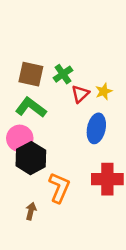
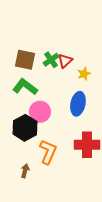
red triangle: (80, 94) -> (65, 61), moved
pink circle: (20, 138) -> (40, 112), moved

